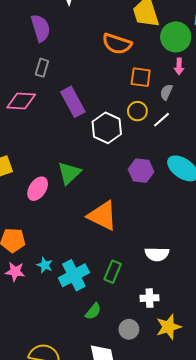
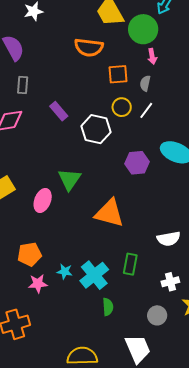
purple rectangle: (73, 102) -> (59, 111), size x0.7
green semicircle: (93, 311) -> (108, 307), moved, turned -30

